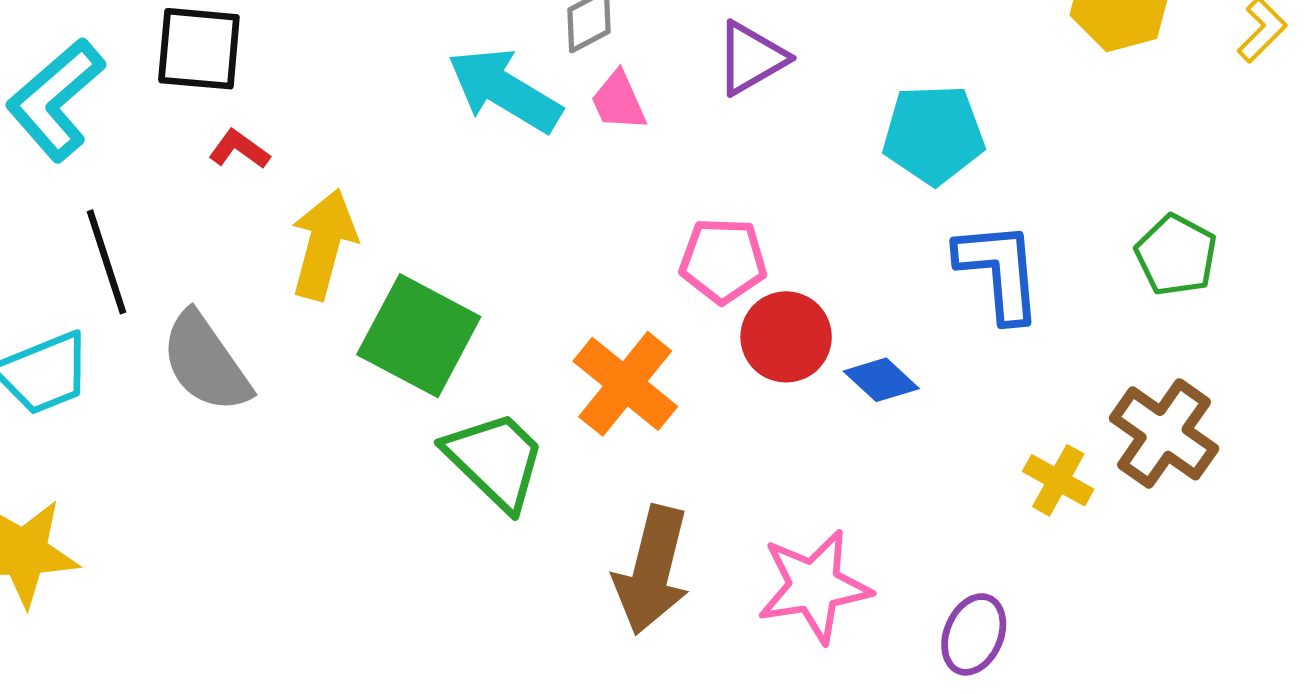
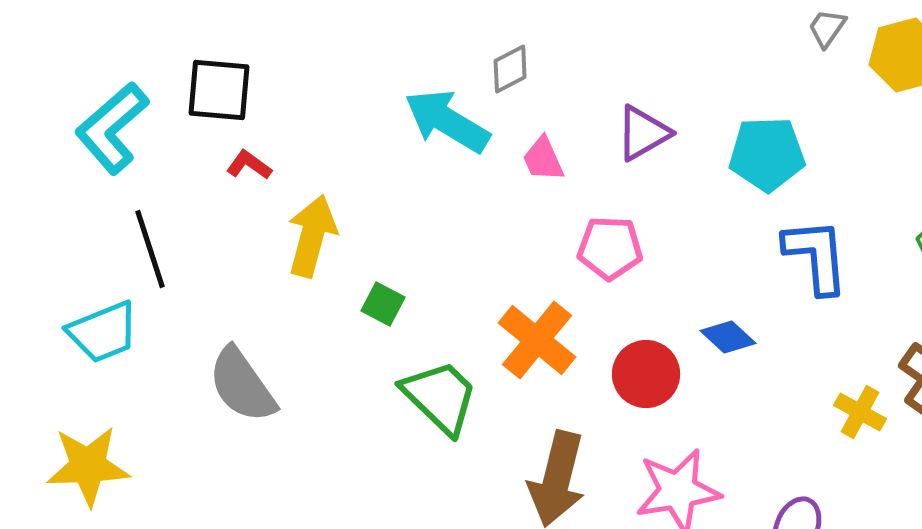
purple triangle: (751, 58) -> (643, 133), moved
pink trapezoid: (619, 101) -> (543, 159), moved
green square: (419, 336) -> (383, 304), size x0.5
red circle: (786, 337) -> (646, 374), moved
gray semicircle: (206, 362) -> (242, 385), moved

